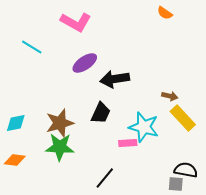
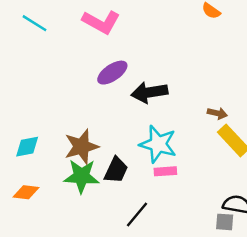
cyan line: (32, 47) -> (35, 23), moved
black trapezoid: (101, 113) -> (116, 170), moved
cyan star: (144, 127) -> (158, 144), moved

